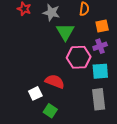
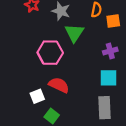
orange square: (102, 26) -> (113, 21), moved
pink hexagon: (79, 57) -> (50, 53), moved

